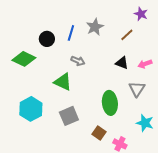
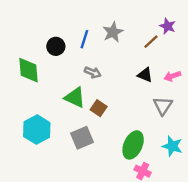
purple star: (141, 14) -> (168, 26), moved
green diamond: (24, 59) -> (29, 70), turned 60
green ellipse: (110, 103) -> (133, 145), moved, turned 30
brown square: (99, 133) -> (99, 108), moved

